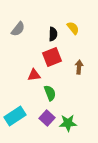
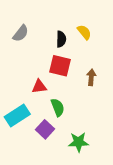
red square: (52, 57) -> (60, 66), turned 36
cyan rectangle: (15, 116) -> (17, 115), moved
purple square: (47, 118) -> (45, 129), moved

